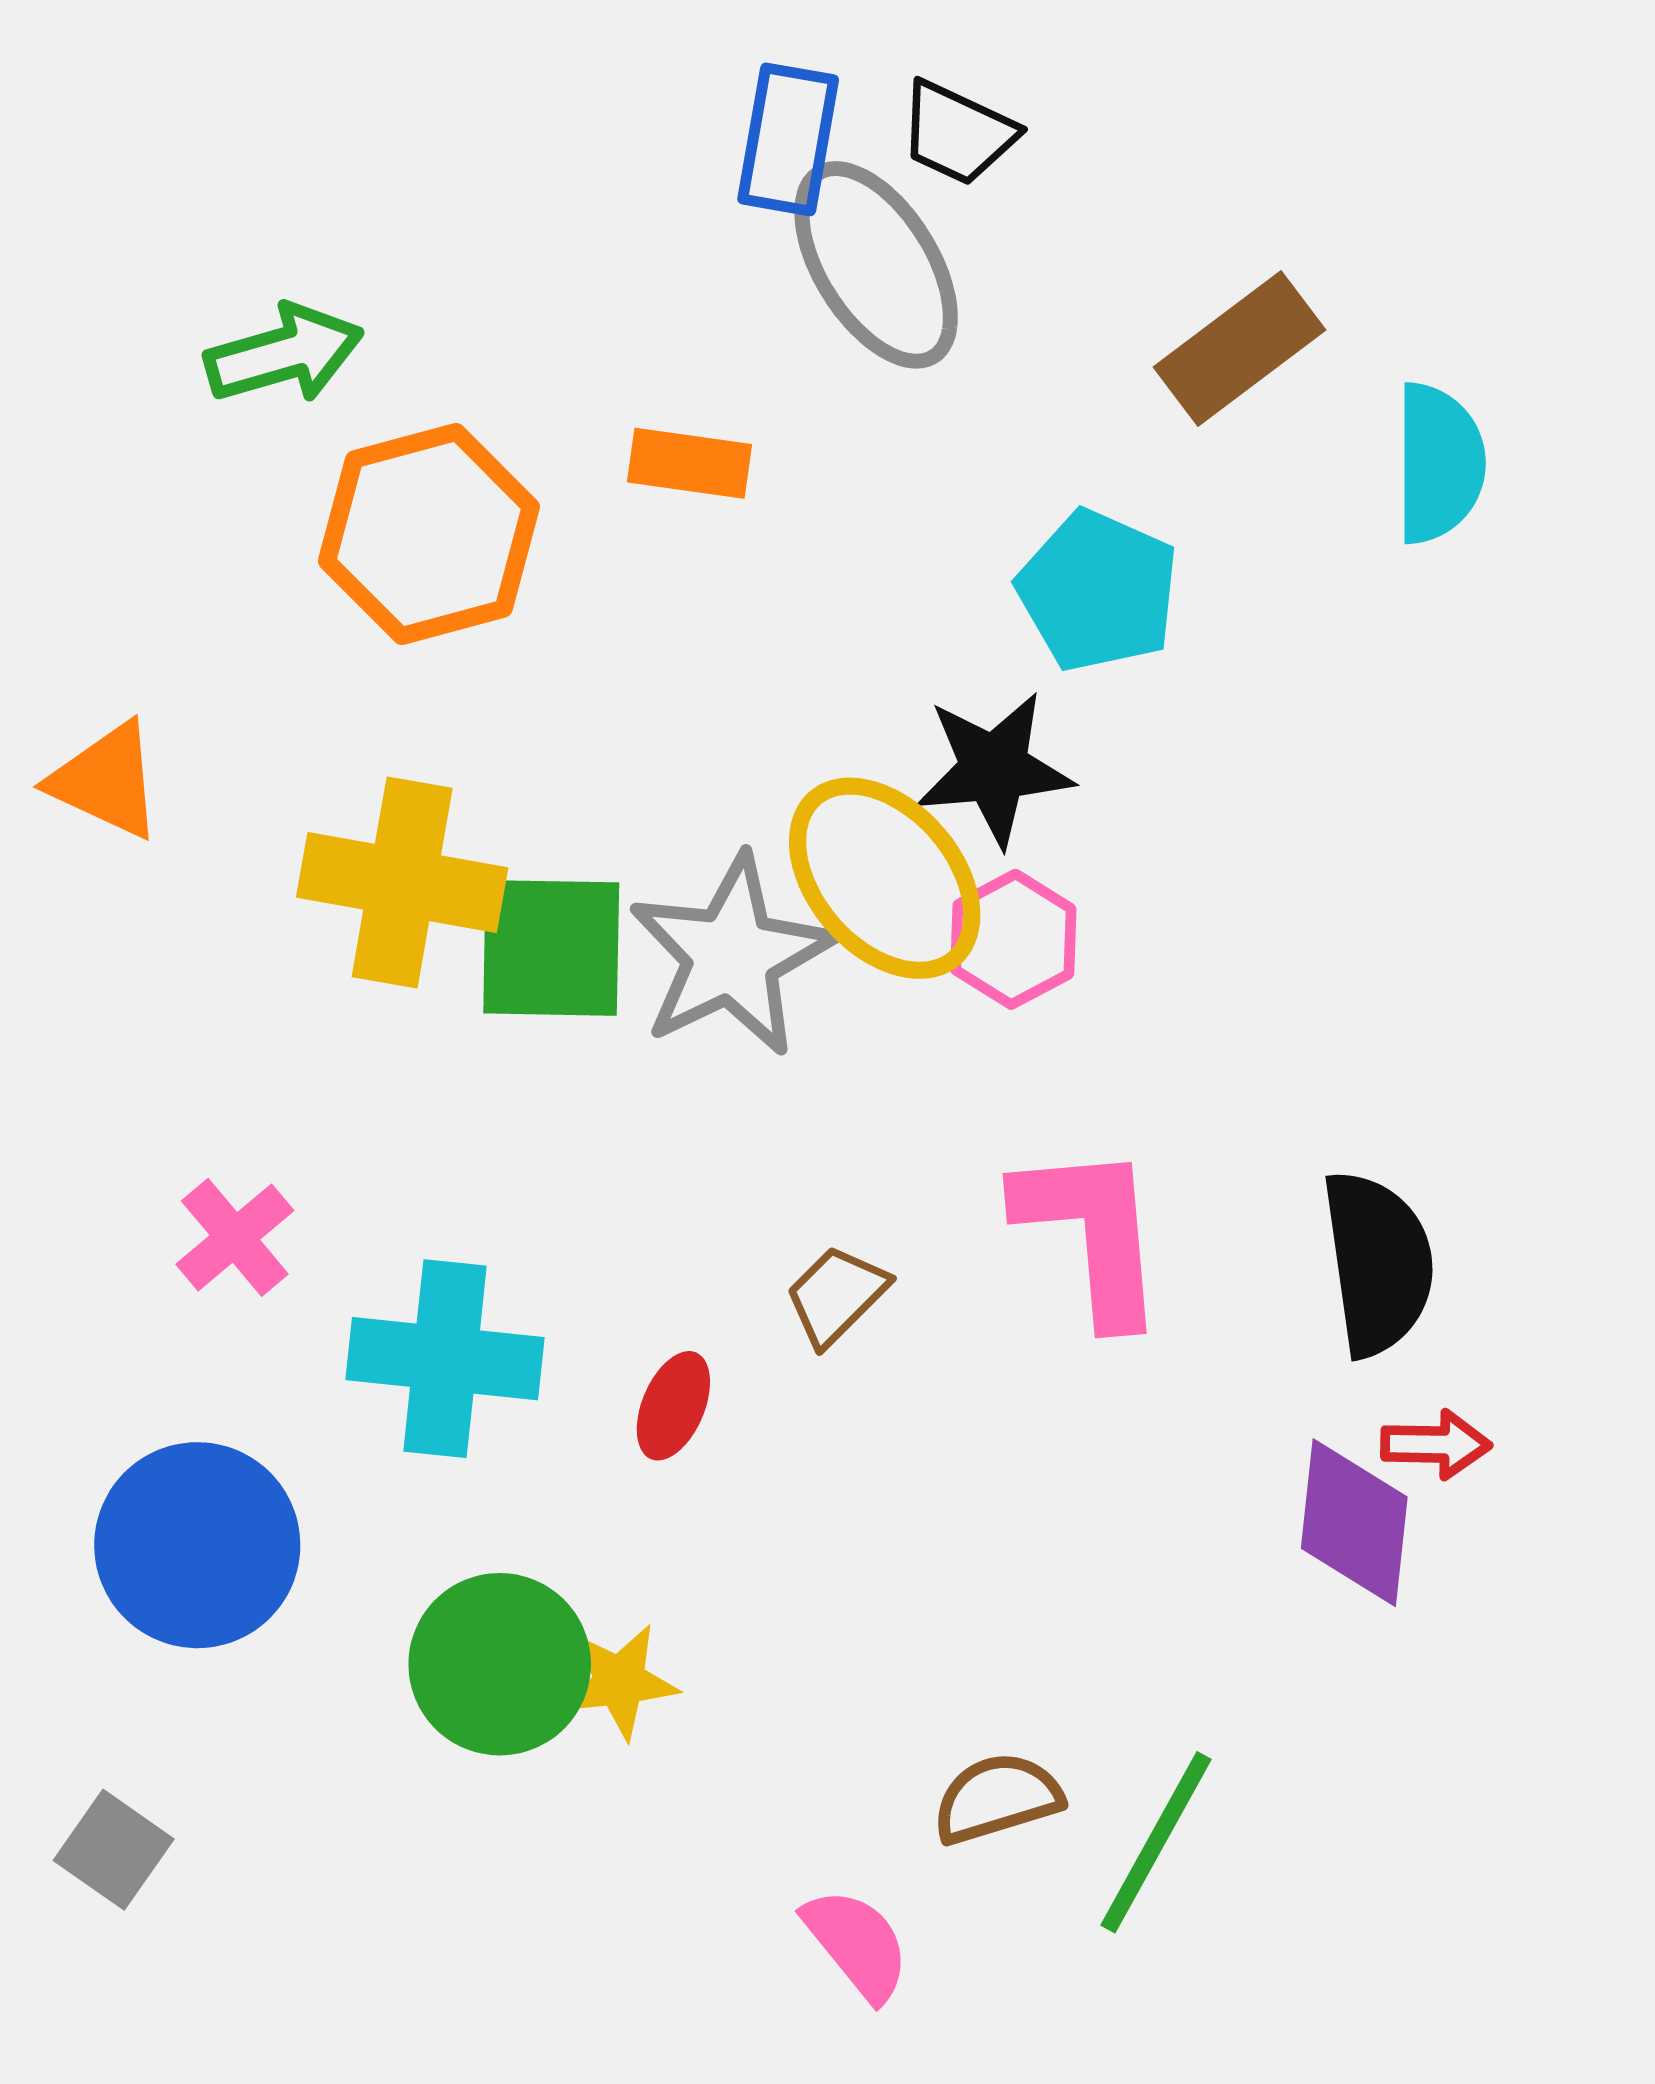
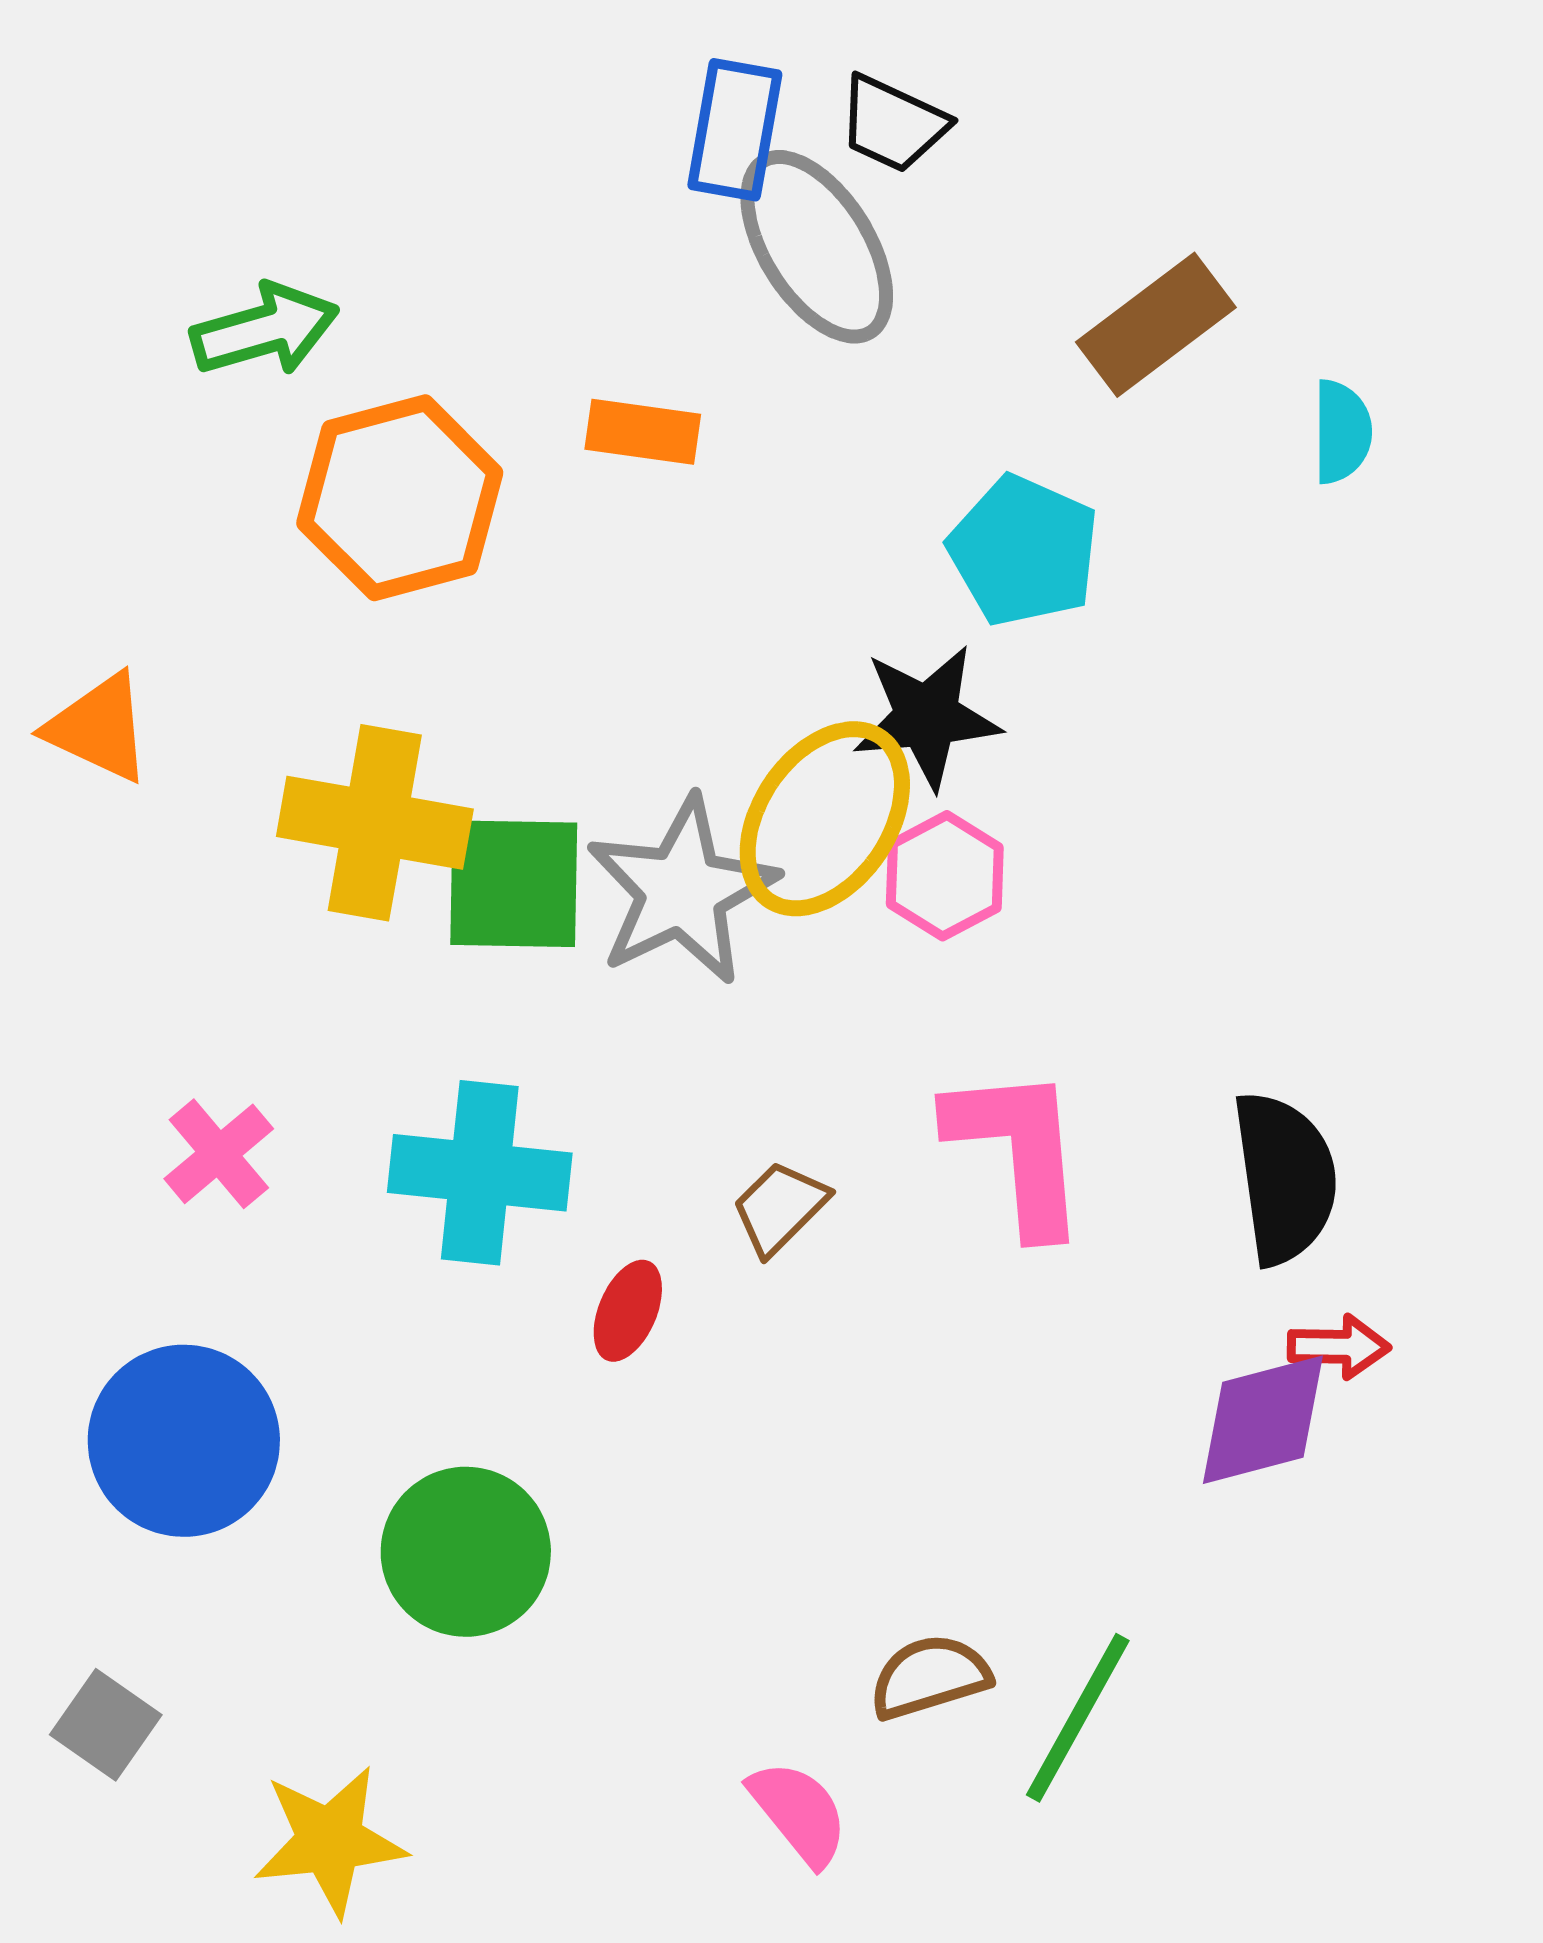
cyan semicircle: (1439, 463) -> (1342, 432), size x0.7
yellow ellipse: (885, 878) -> (825, 819), turned 75
cyan cross: (445, 1359) -> (480, 1173), moved
purple diamond: (1354, 1523) -> (1263, 1420), turned 69
yellow star: (620, 1681) -> (330, 1841), moved, size x1.4

